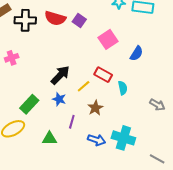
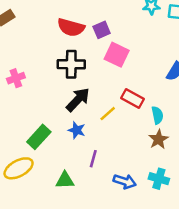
black cross: (25, 20) -> (71, 64), moved
purple square: (79, 20) -> (102, 30), turned 32
pink square: (108, 39) -> (117, 55), moved, turned -30
brown star: (95, 108) -> (158, 139), moved
cyan cross: (123, 138) -> (159, 179), size x0.7

